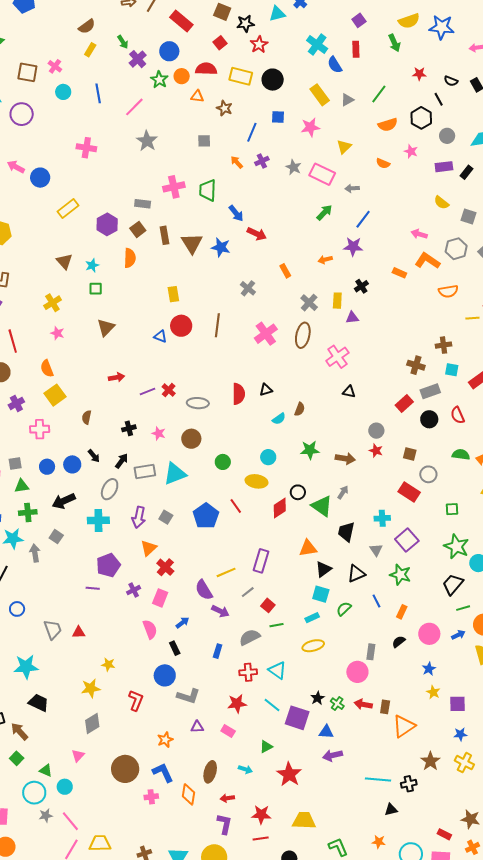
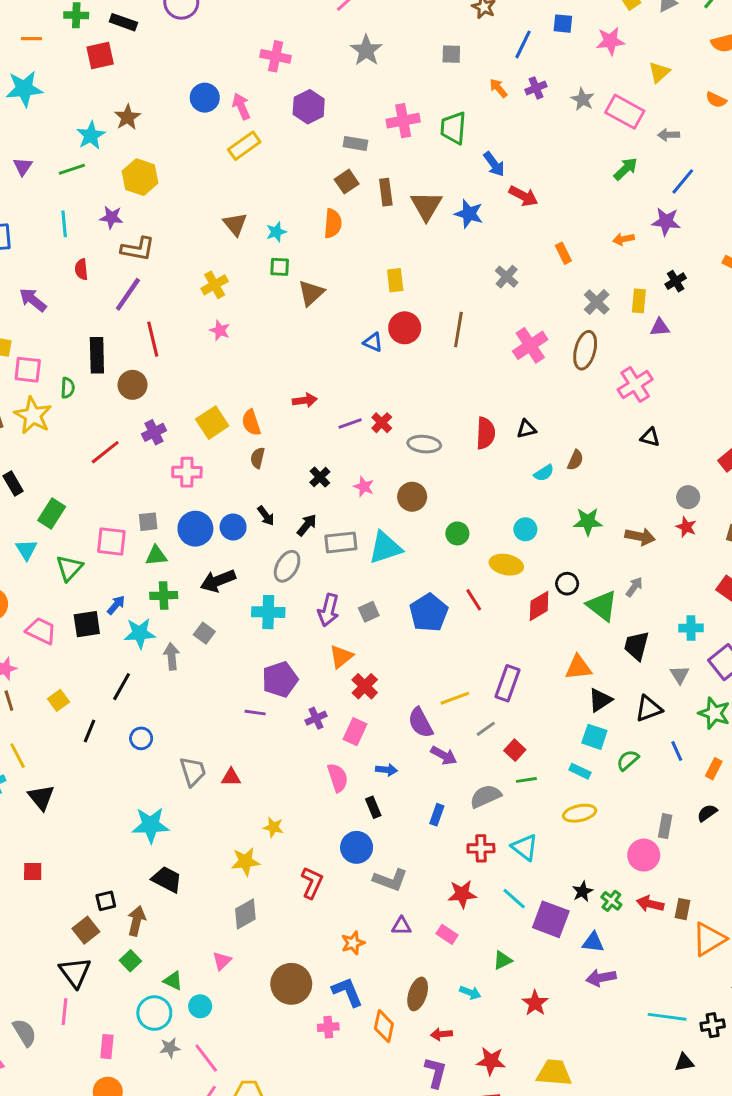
pink arrow: (16, 167) -> (241, 106), moved, turned 36
purple hexagon: (107, 224) -> (309, 107), moved
brown triangle: (106, 327) -> (311, 293), moved
orange semicircle: (47, 368) -> (251, 423), moved
black cross: (129, 428) -> (320, 477), turned -32
blue circle: (47, 467) -> (195, 529), size x1.5
gray square: (166, 517) -> (369, 612), turned 32
cyan rectangle: (312, 618) -> (580, 771), turned 48
blue arrow: (182, 623) -> (387, 770), turned 40
brown arrow: (19, 731) -> (136, 921), turned 54
red star: (289, 774) -> (535, 1003), size x0.7

